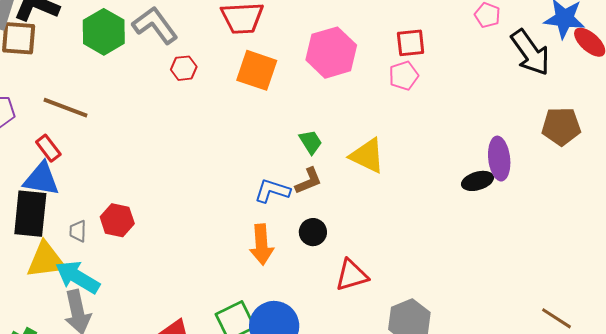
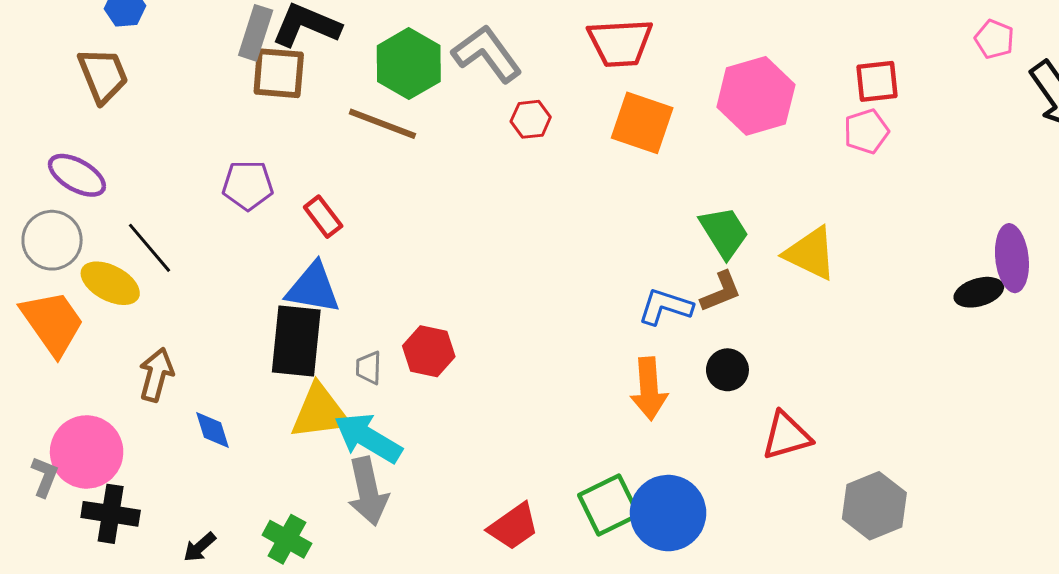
brown line: (66, 108) -> (382, 124), moved
green trapezoid: (311, 142) -> (724, 232), size x1.4
red rectangle: (48, 148) -> (323, 217), moved

